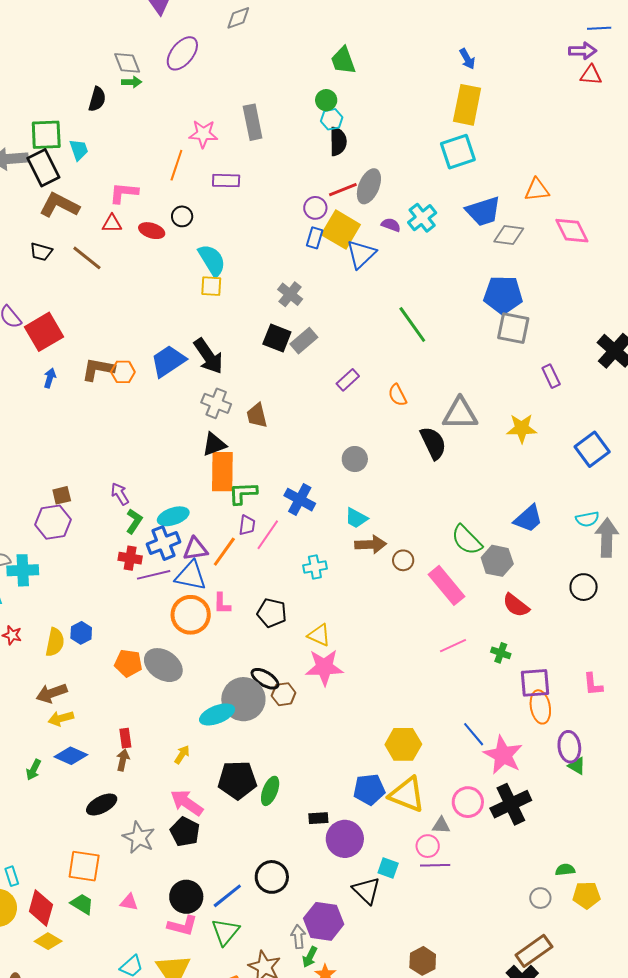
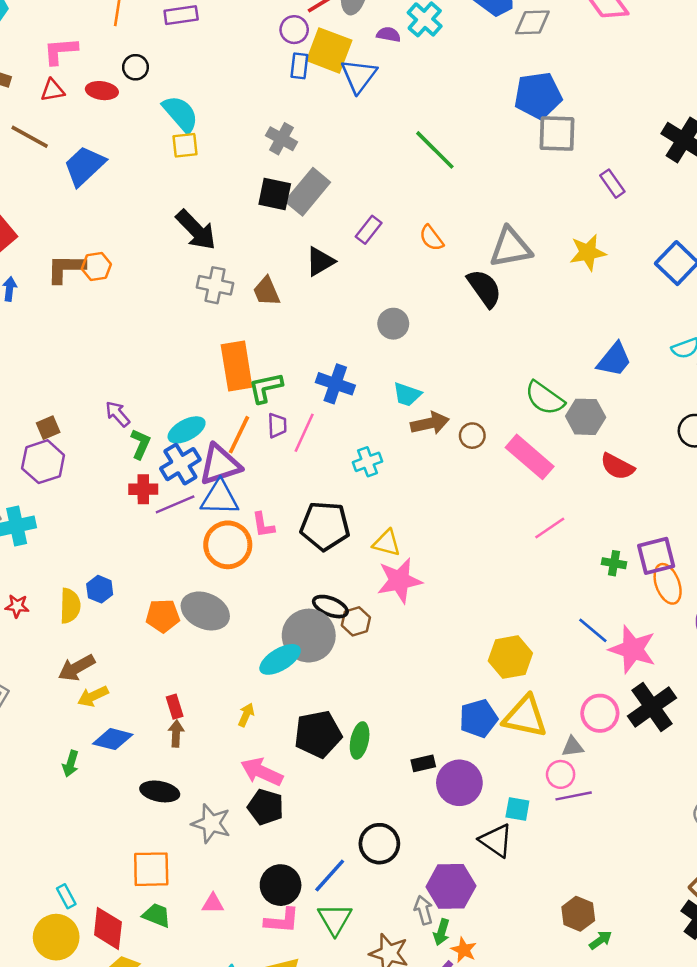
gray rectangle: (304, 341) -> (308, 192), size x1.4
blue trapezoid: (168, 361) -> (84, 166), moved
black triangle: (214, 444) -> (320, 261), moved
purple triangle: (195, 549) -> (220, 465), size x1.4
orange line: (224, 552) -> (239, 435), moved
black pentagon: (272, 613) -> (325, 526), size x1.4
green cross: (501, 653) -> (614, 563), moved
black ellipse: (102, 804) -> (160, 791), turned 48

